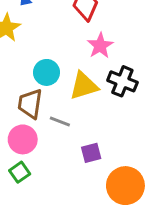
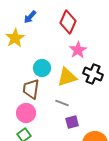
gray line: (60, 122) -> (62, 103), moved

